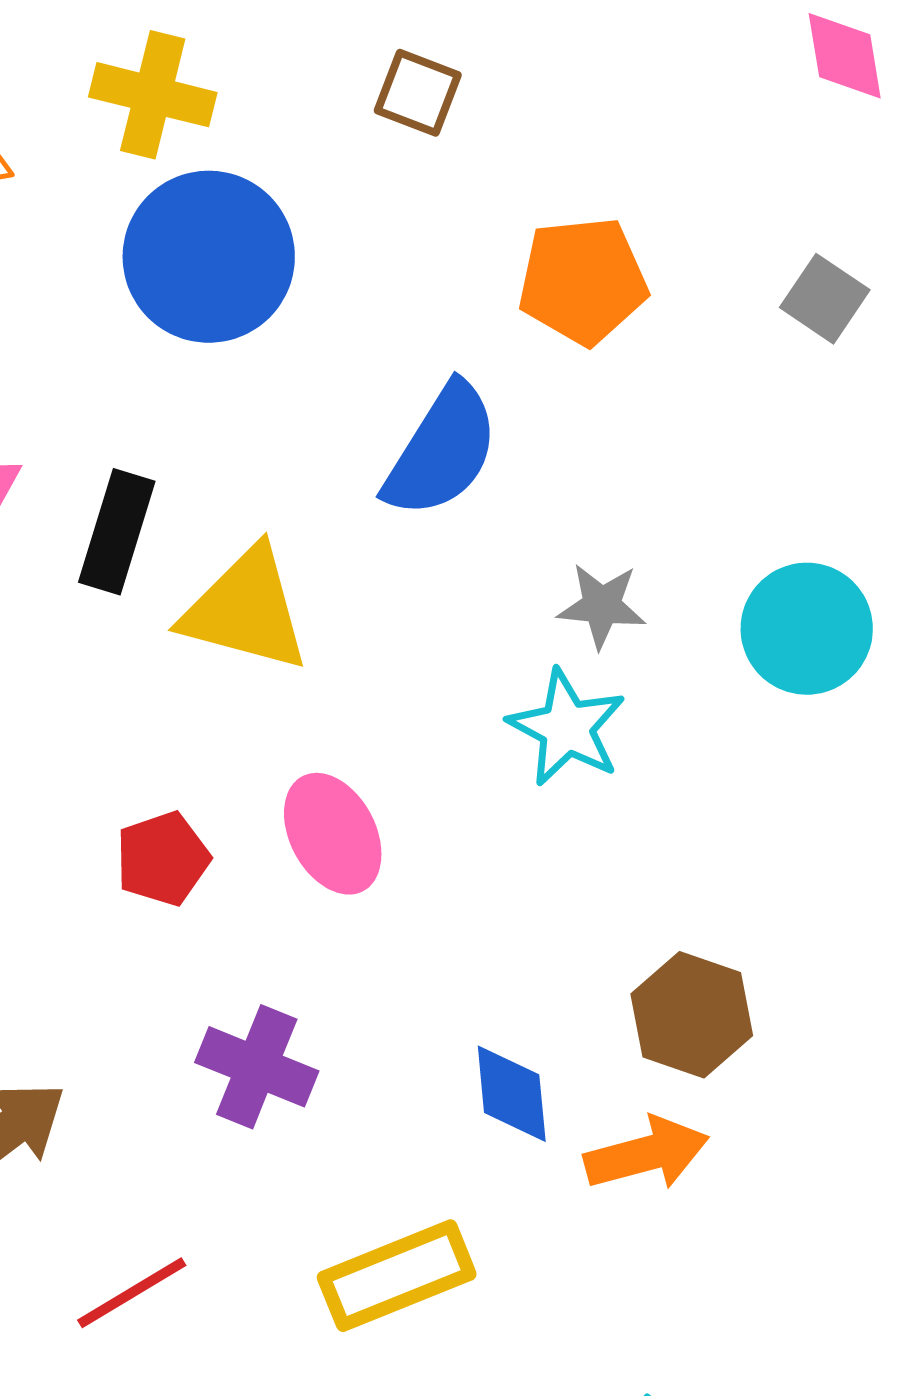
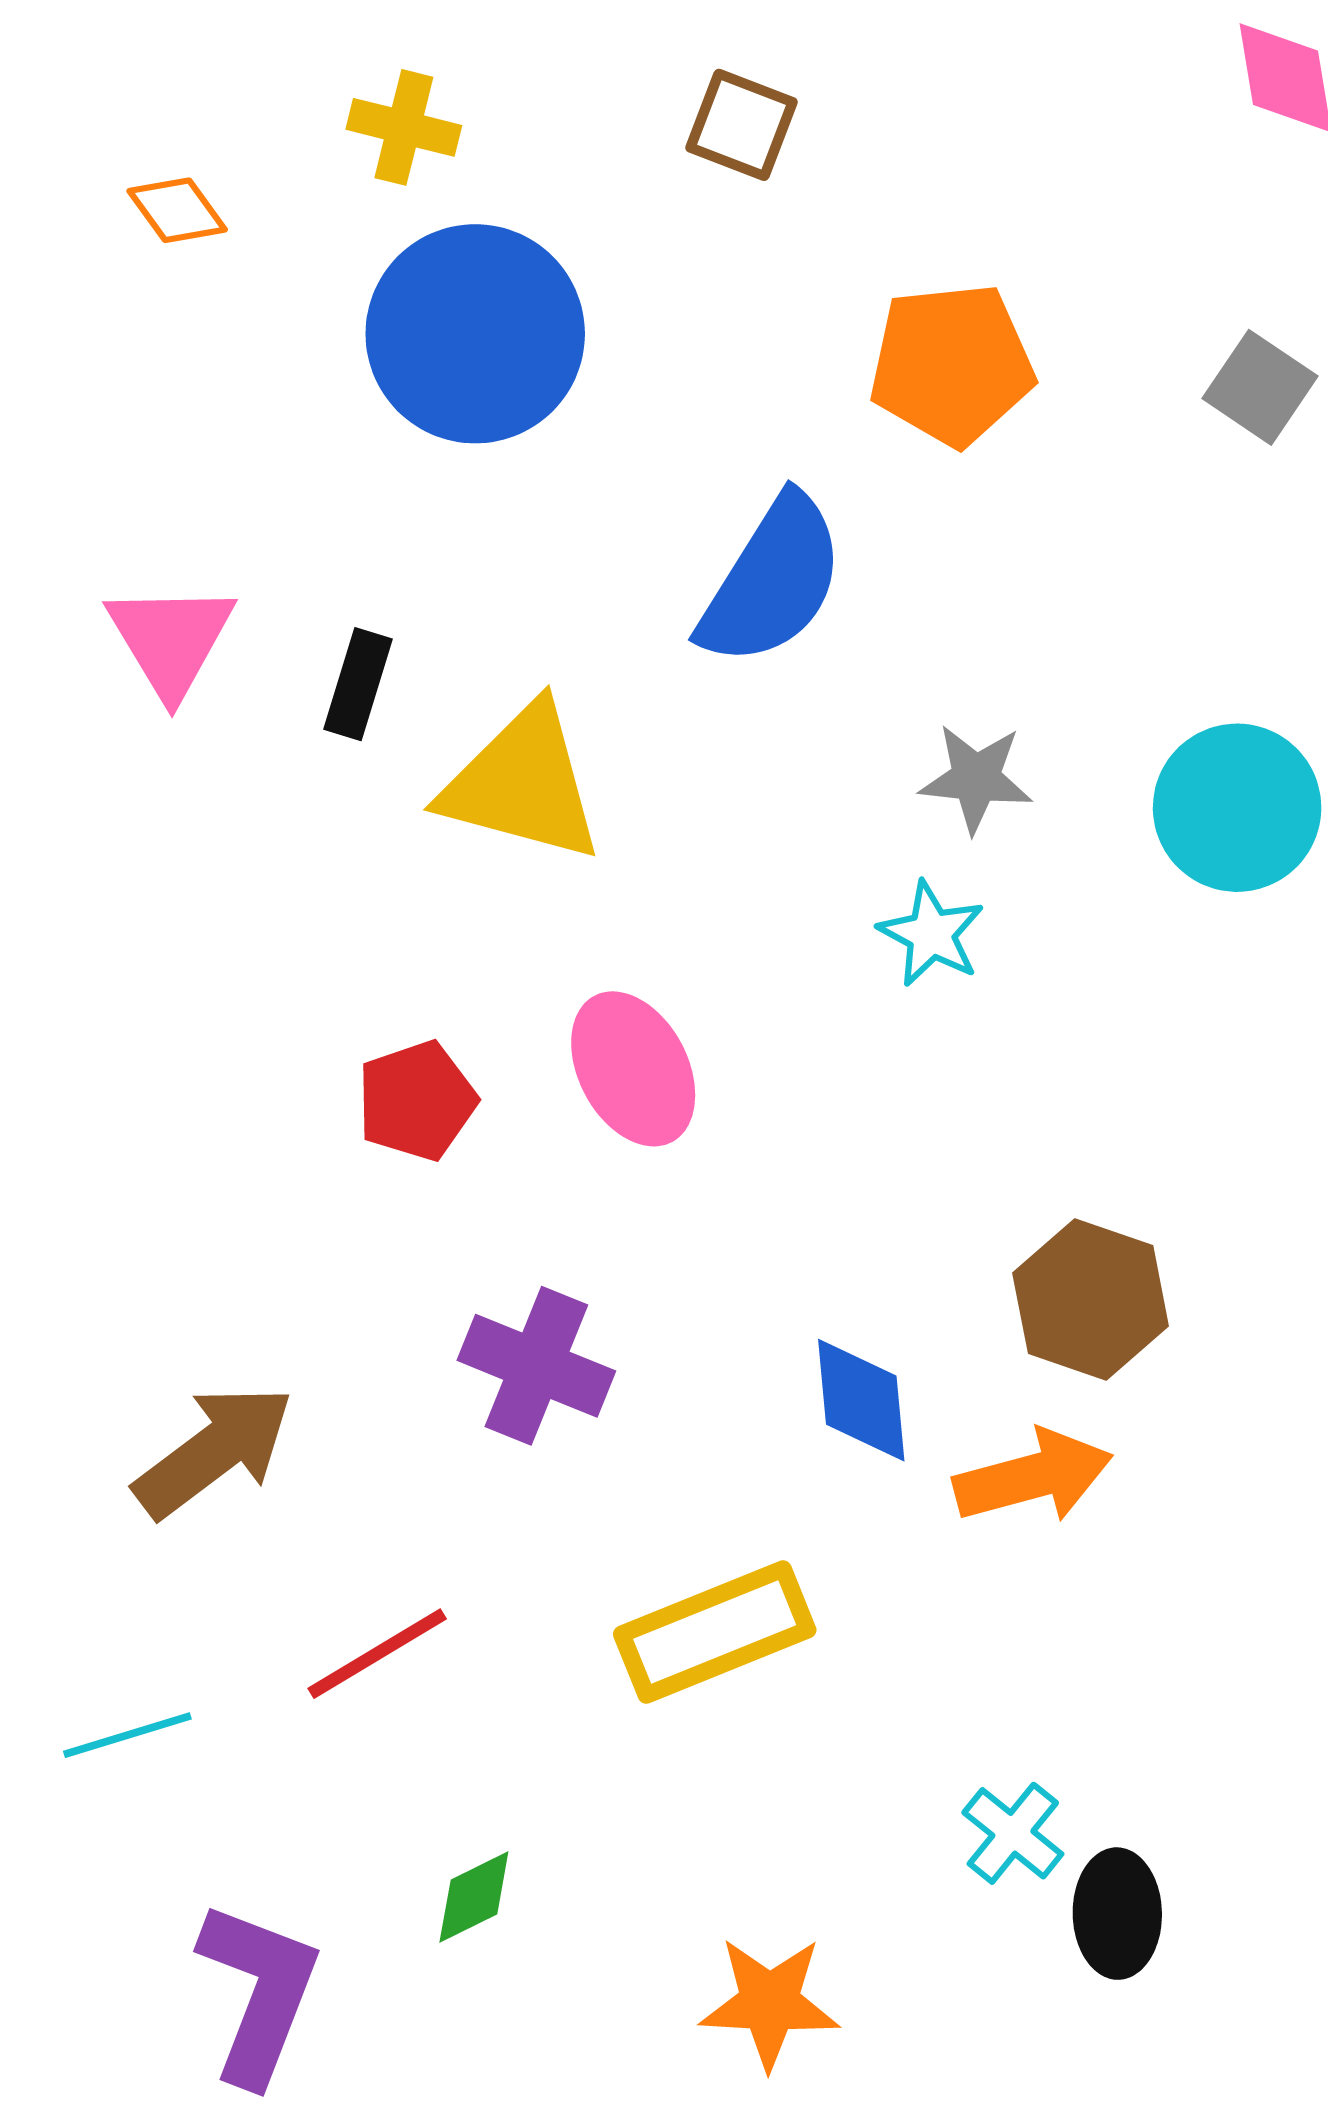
yellow cross: (153, 95) -> (404, 127), size x0.7
black rectangle: (117, 532) -> (358, 684), size x0.7
cyan star: (567, 728) -> (931, 934), size x0.7

